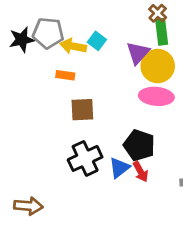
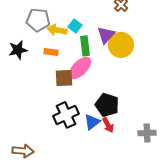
green rectangle: (162, 32) -> (85, 46), moved
black star: (22, 40) -> (18, 50), moved
pink ellipse: (156, 96) -> (80, 68), moved, turned -50

